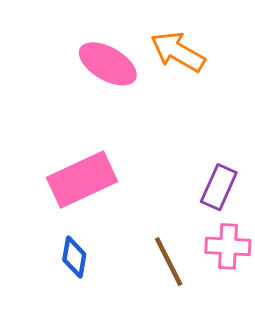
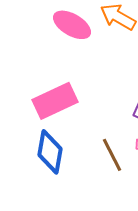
blue diamond: (74, 257) -> (50, 152), size x1.6

